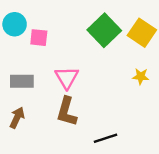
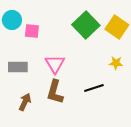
brown arrow: (17, 118) -> (25, 102), moved
black line: (106, 138) -> (94, 88), moved

